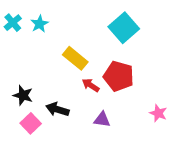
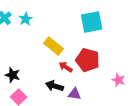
cyan square: (124, 28) -> (92, 22), turned 30
black arrow: (57, 109) -> (55, 86), moved
pink star: (158, 113) -> (119, 80), moved

